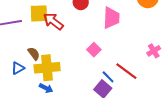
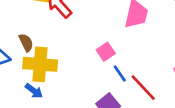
blue line: (108, 77) -> (120, 73), moved

